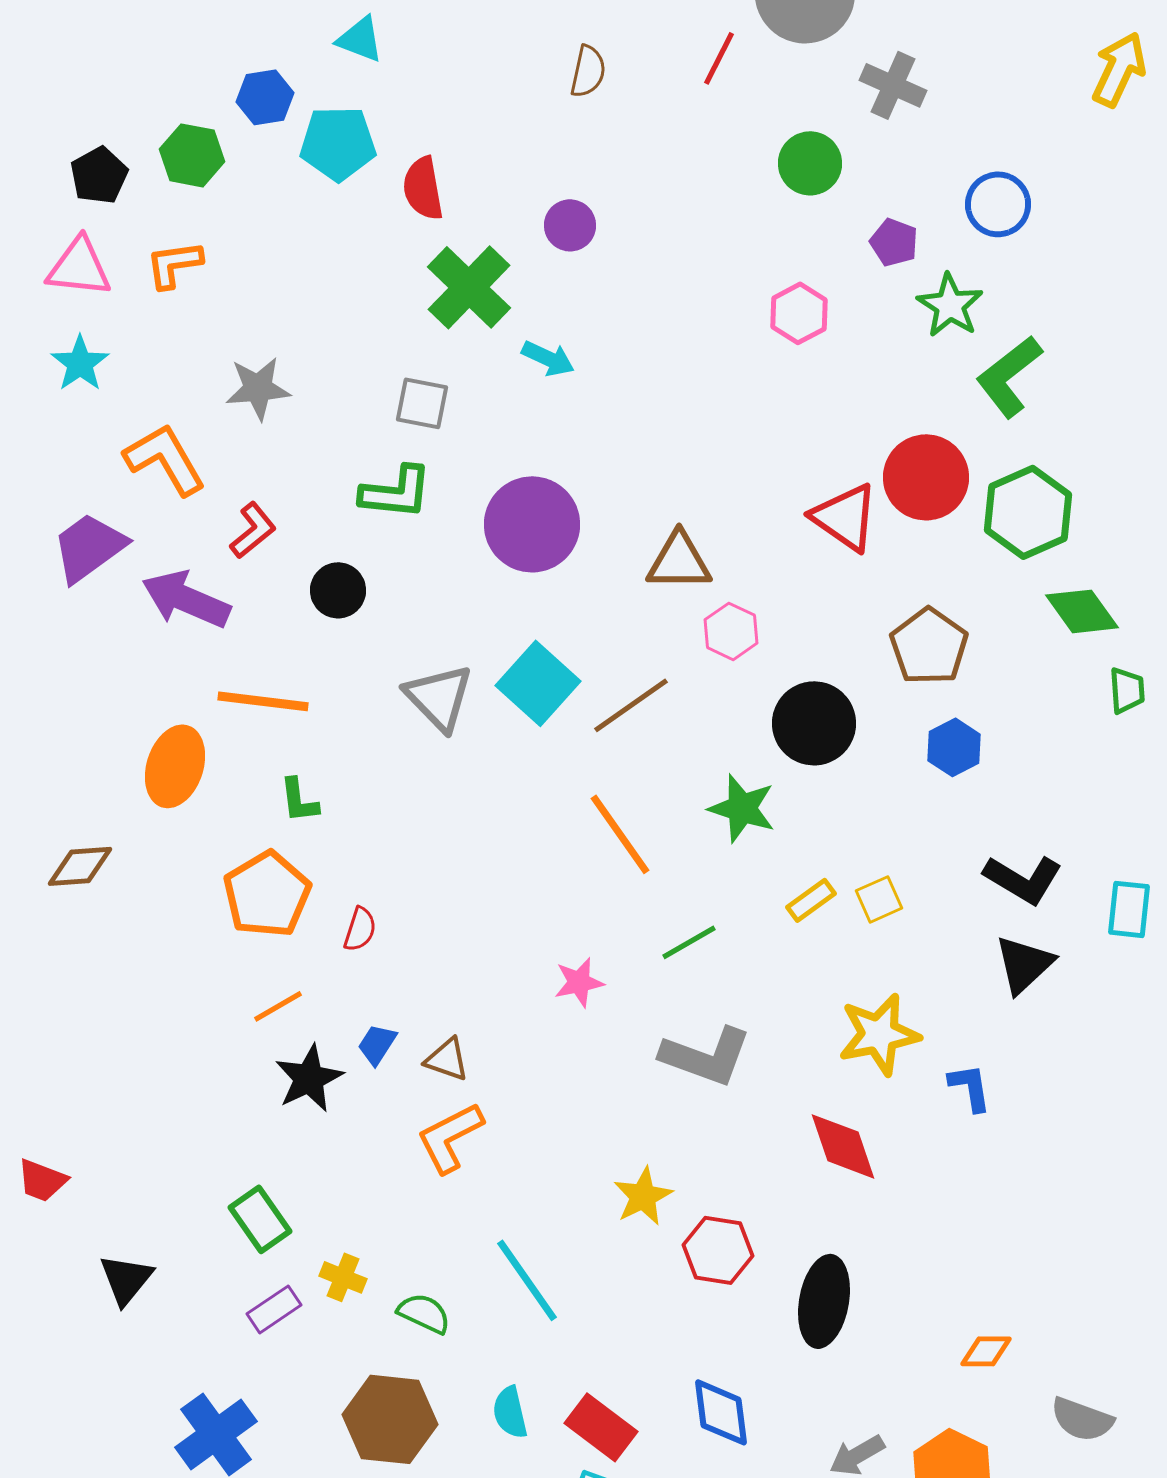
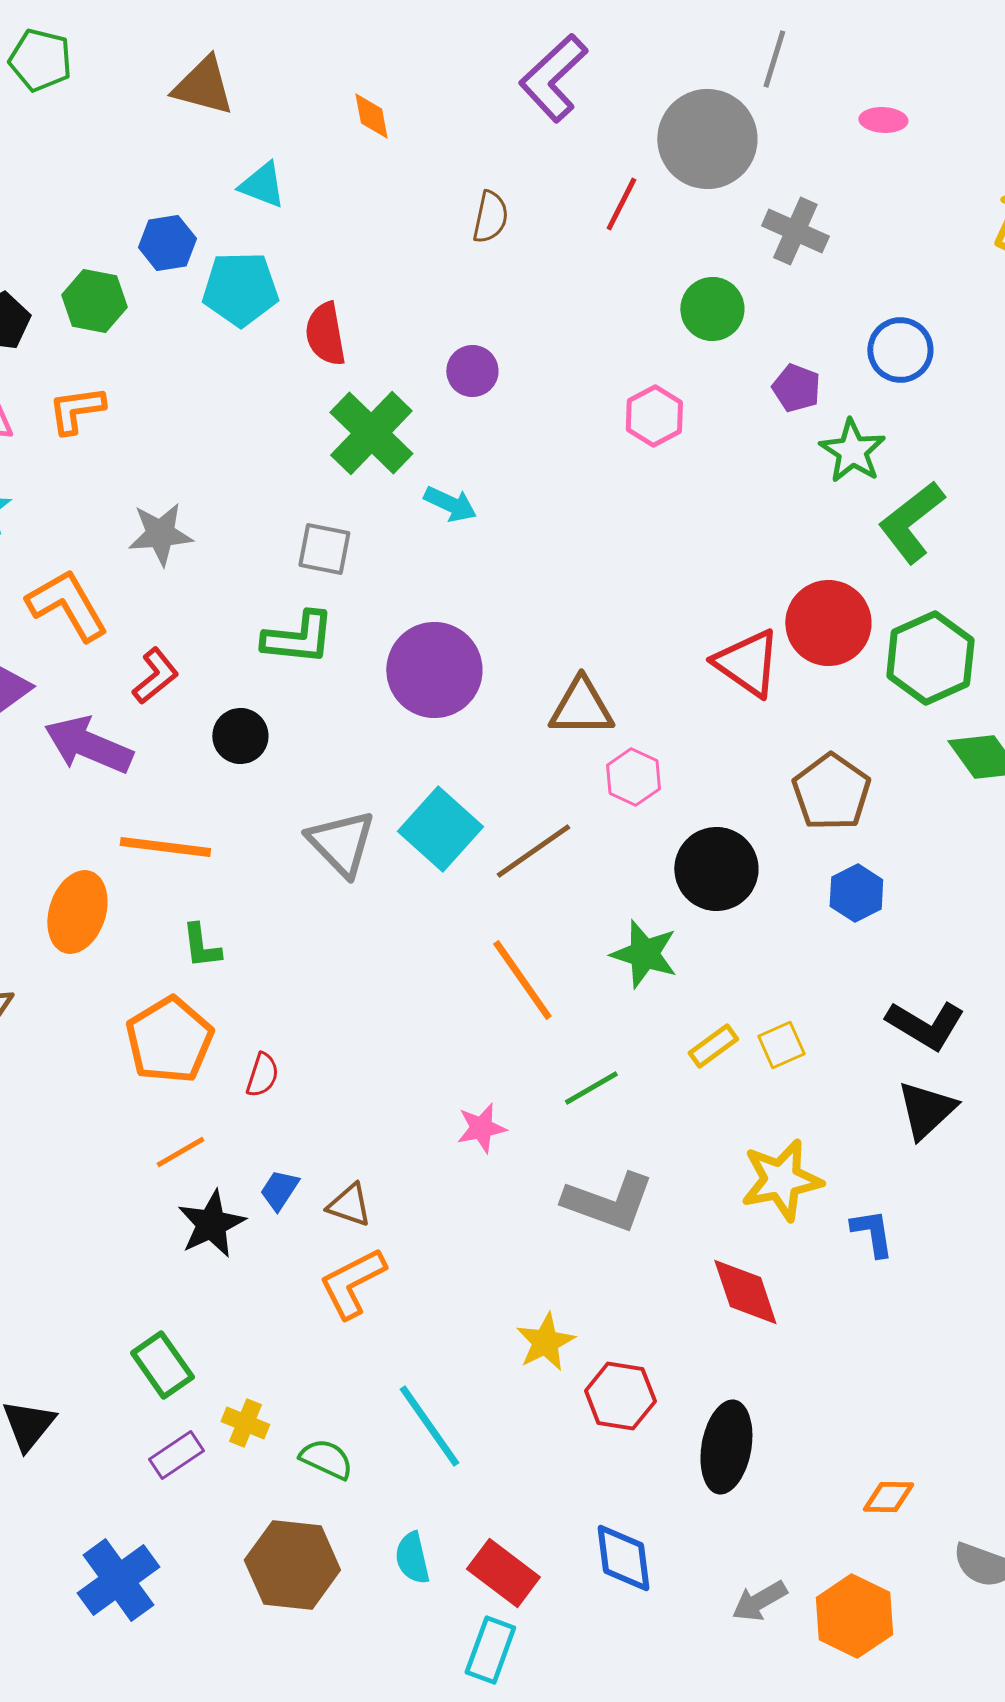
pink hexagon: (799, 313) -> (654, 416), moved

